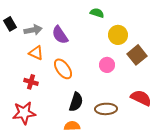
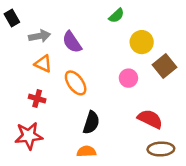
green semicircle: (97, 13) -> (116, 16), turned 120
black rectangle: (10, 24) -> (12, 18), moved
red semicircle: (141, 98) -> (150, 119), moved
brown ellipse: (106, 109) -> (161, 149), moved

